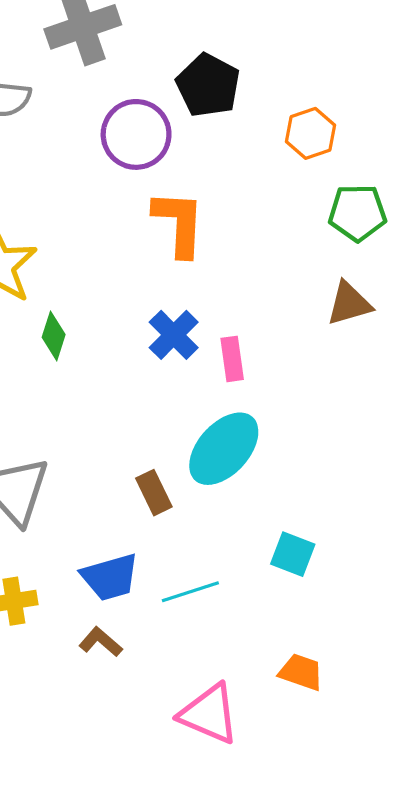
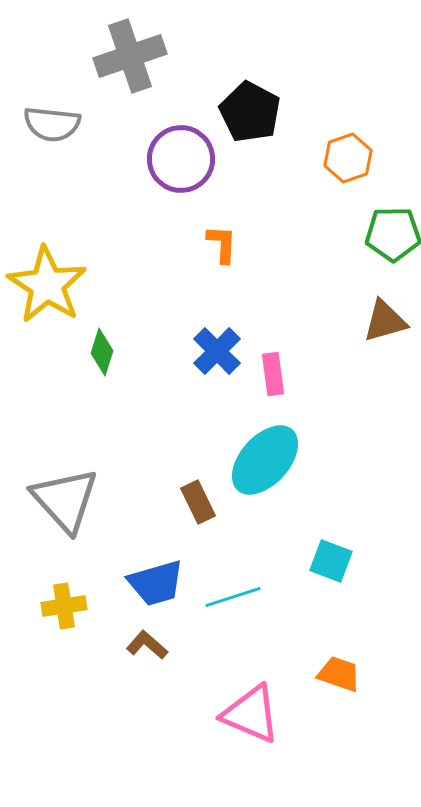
orange L-shape: (179, 223) -> (222, 244), size x0.6

